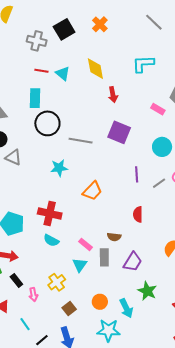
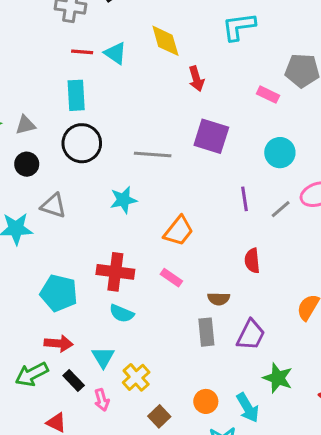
black circle: (47, 123) -> (82, 143), moved
gray triangle: (13, 157) -> (53, 206), moved
pink rectangle: (86, 244) -> (171, 278), moved
cyan triangle: (80, 265) -> (103, 357), moved

